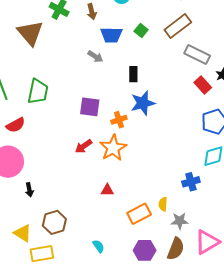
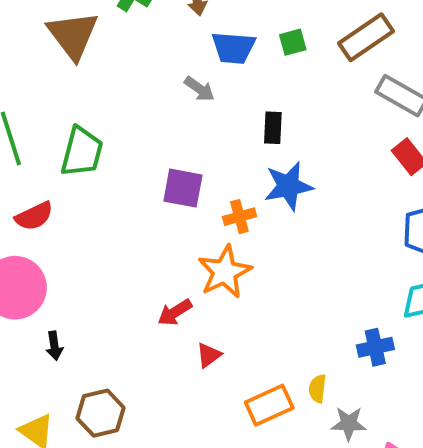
green square: (141, 30) -> (293, 42), turned 32
red arrow: (84, 146) -> (175, 312), moved
red triangle: (107, 190) -> (209, 355), turned -40

